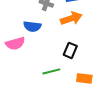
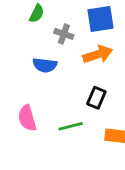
pink semicircle: (15, 43) -> (27, 118), moved, turned 90

